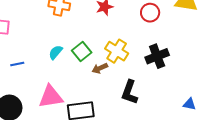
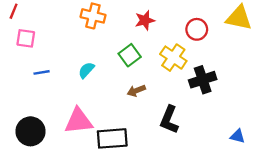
green square: (82, 51) -> (130, 55), moved
yellow cross: (117, 51) -> (173, 58), moved
blue line: (17, 64) -> (42, 72), moved

